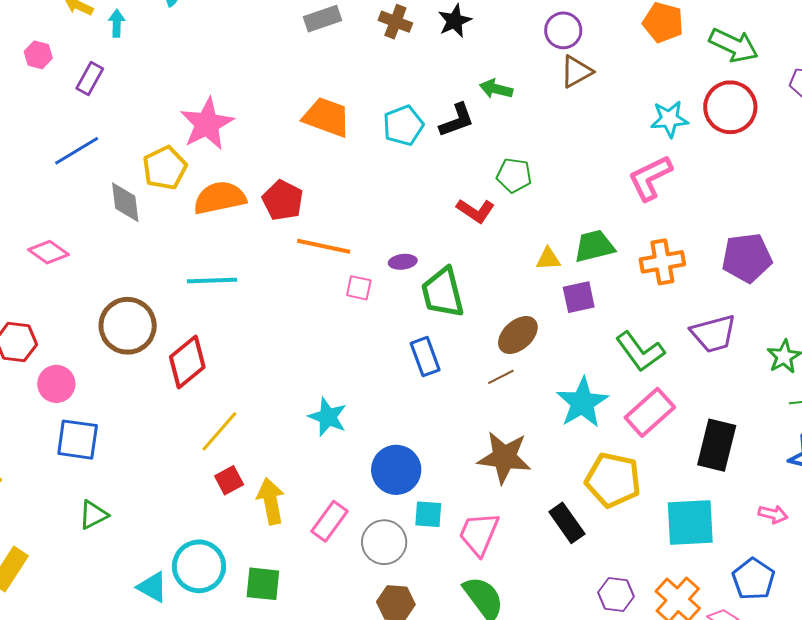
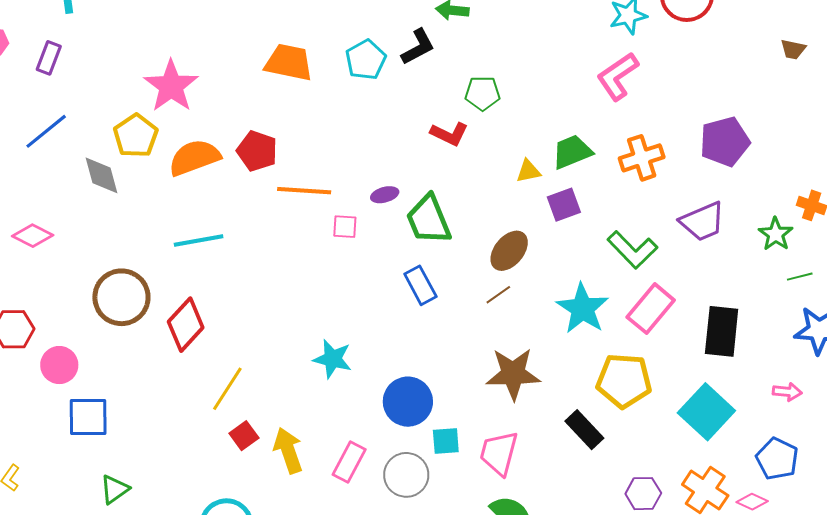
cyan square: (690, 522) -> (706, 412), turned -36

